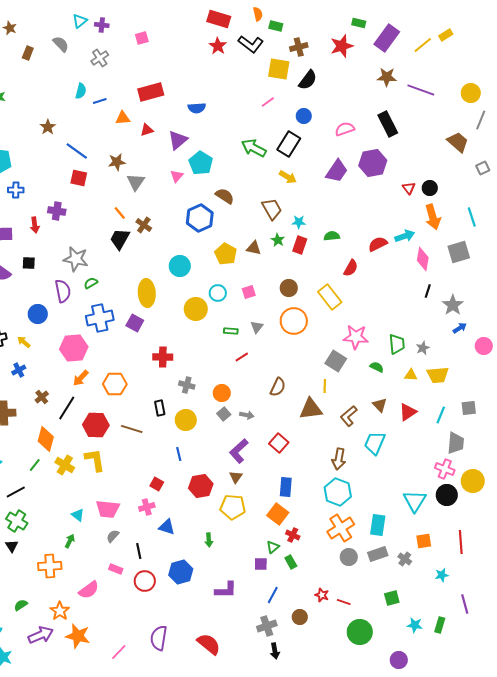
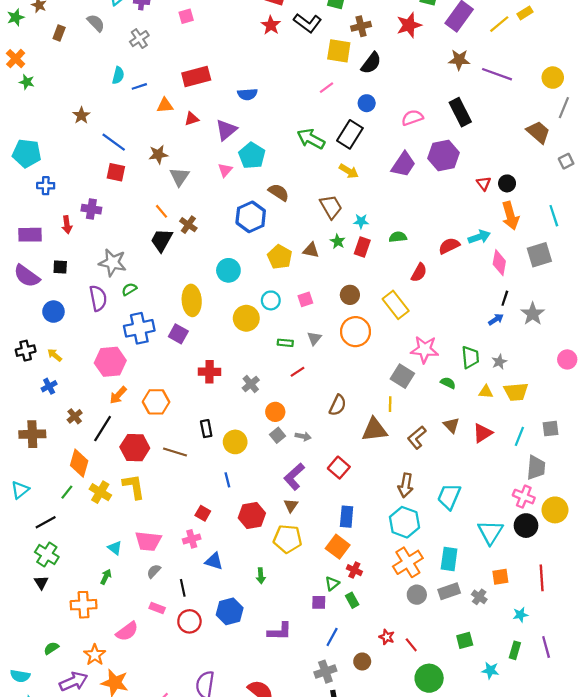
blue circle: (38, 314) -> (53, 312), moved
blue arrow: (460, 328) -> (496, 319), moved
gray cross: (187, 385) -> (251, 384), moved, turned 35
cyan trapezoid: (375, 443) -> (449, 497), moved
red line: (344, 602) -> (411, 645), turned 32
green rectangle: (440, 625) -> (515, 650), moved

